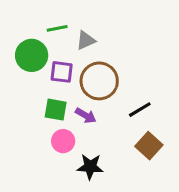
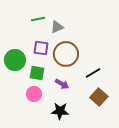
green circle: (32, 55) -> (15, 60), moved
purple arrow: (86, 116) -> (62, 84), moved
pink circle: (63, 141) -> (34, 94), moved

